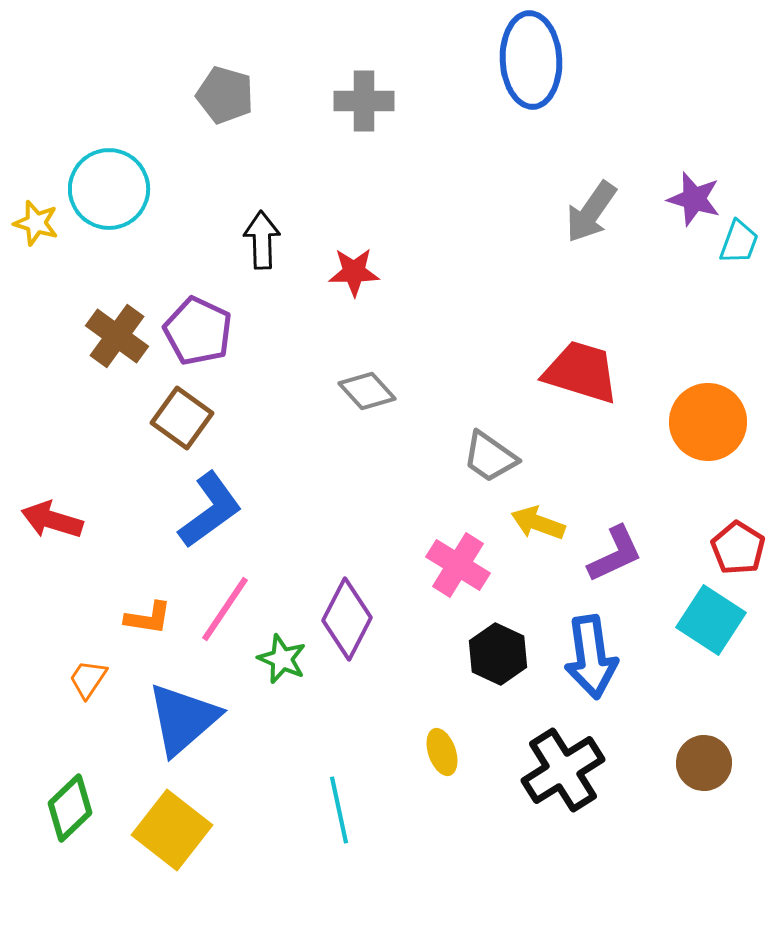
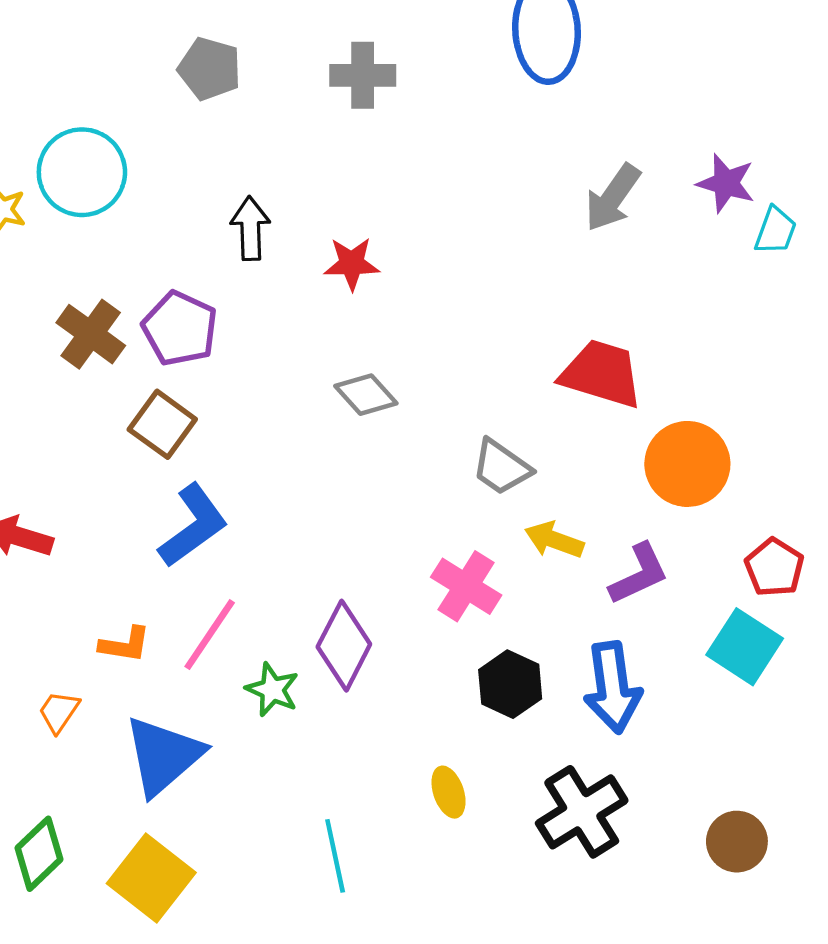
orange circle: (708, 422) -> (687, 464), moved
brown circle: (704, 763) -> (737, 842), moved

